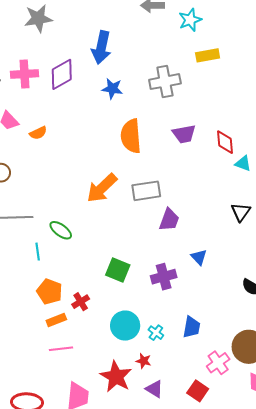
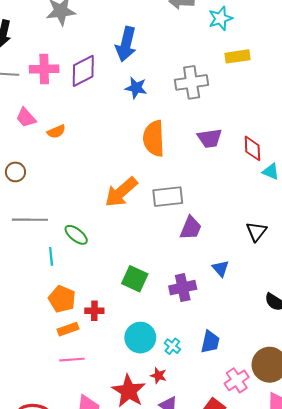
black triangle: (241, 212) -> (256, 231), moved
red cross: (81, 302) -> (94, 311), turned 30

